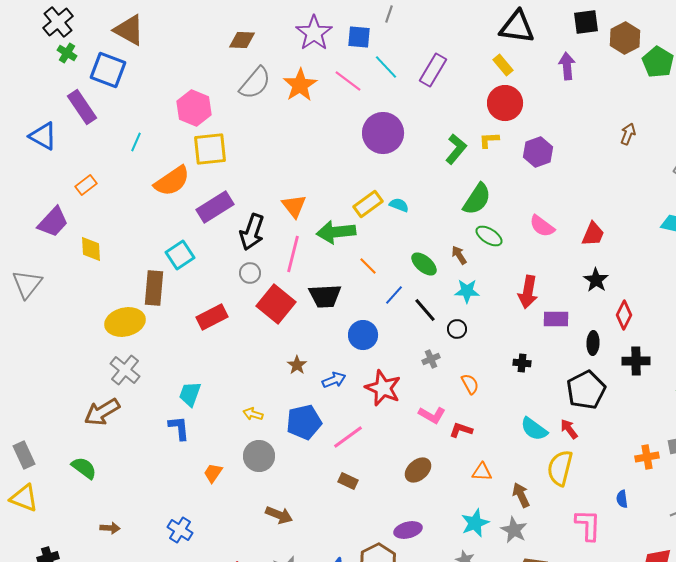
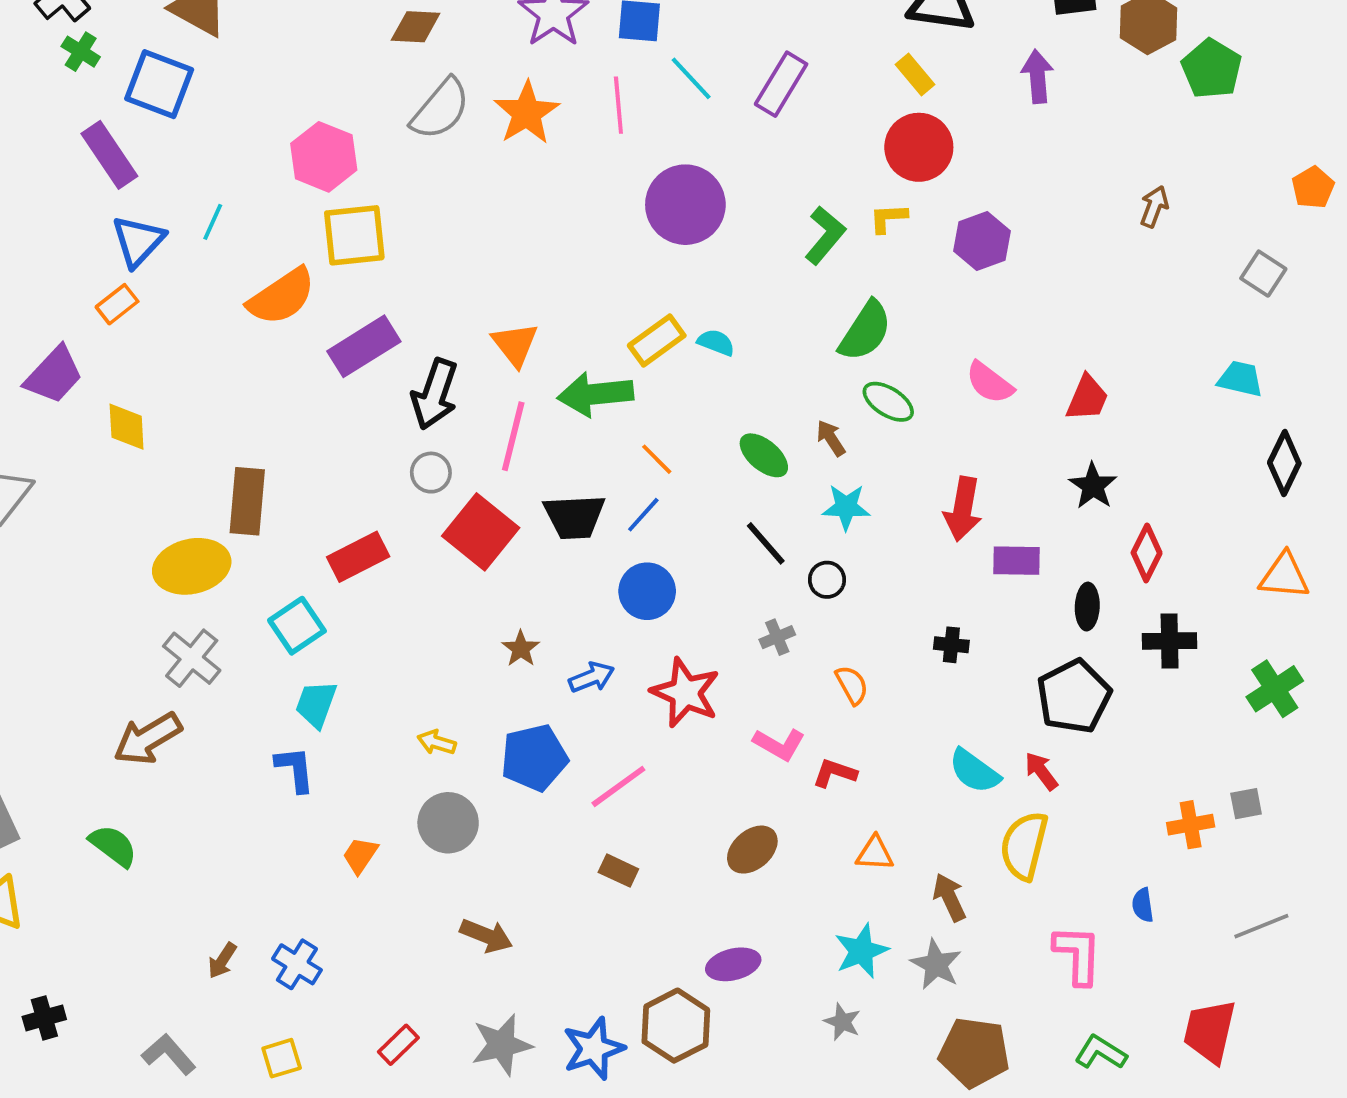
pink line: (348, 81) -> (618, 105), turned 48
blue triangle: (43, 136) -> (138, 241), moved, turned 44
cyan square: (180, 255) -> (297, 626), moved
blue line: (394, 295) -> (643, 515), moved
brown arrow: (110, 528) -> (222, 961), moved, turned 120

